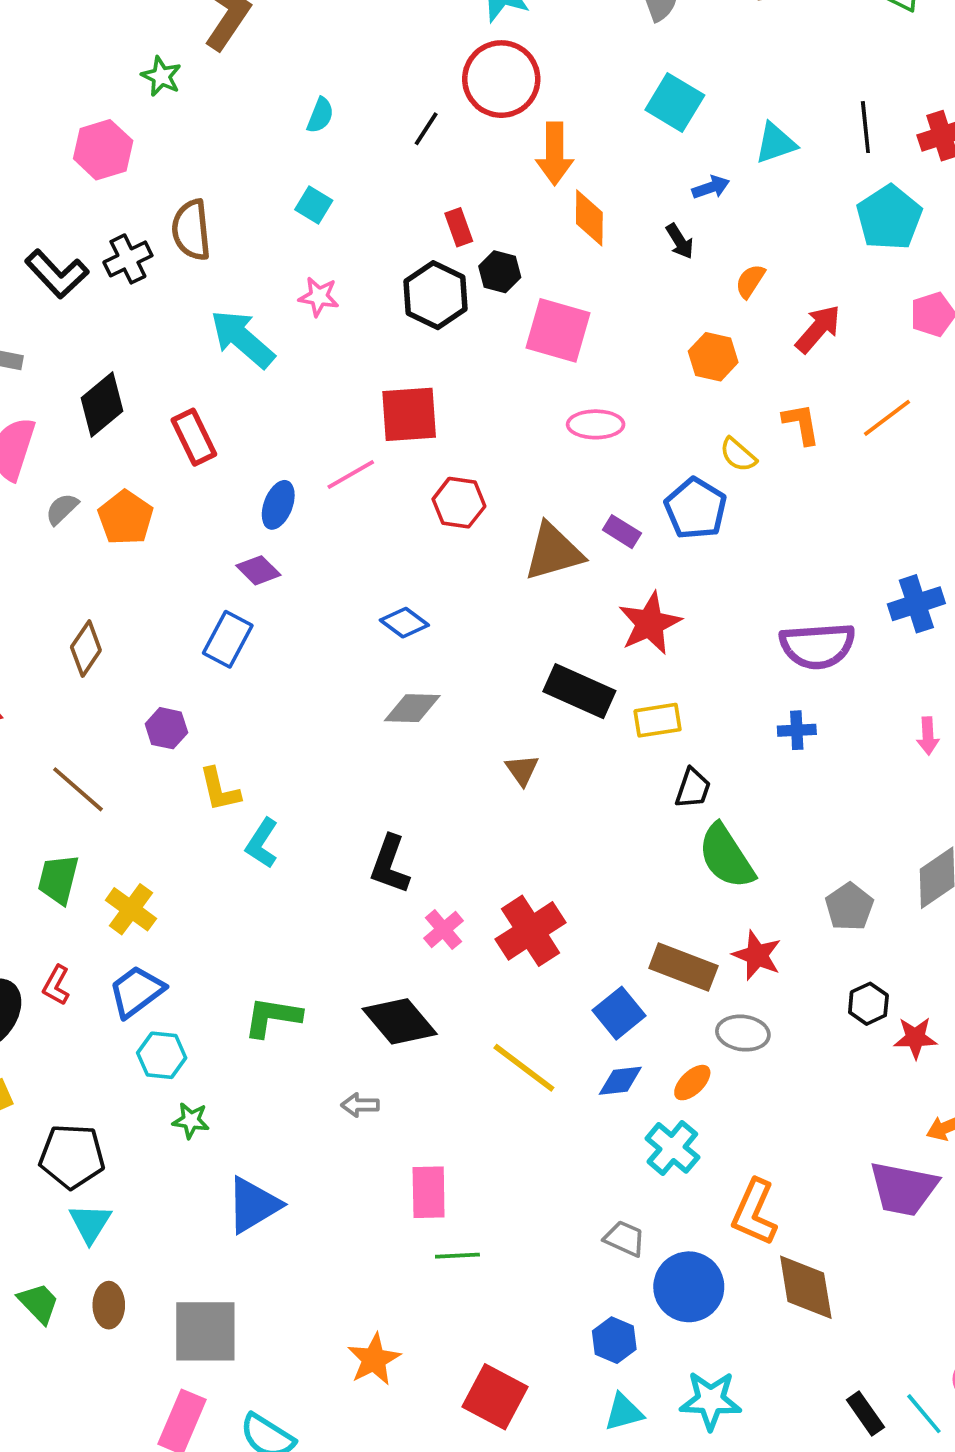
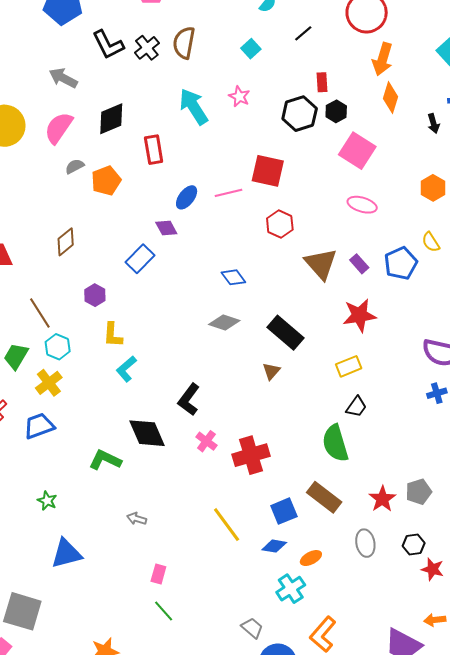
black line: (426, 129) -> (303, 33), moved
black cross: (128, 259) -> (147, 48), turned -30
brown triangle: (554, 552) -> (321, 264), turned 48
black rectangle: (579, 691) -> (286, 333), moved
yellow rectangle: (658, 720) -> (349, 366), turned -30
blue cross: (797, 730) -> (437, 393), moved, turned -30
green semicircle: (726, 856) -> (335, 443), moved
pink cross: (444, 930) -> (206, 441), turned -30
red star: (757, 955) -> (382, 499), moved
black diamond: (400, 1021) -> (147, 433), moved
gray ellipse: (743, 1033) -> (365, 543), moved, turned 56
cyan hexagon: (162, 1055) -> (58, 347), moved
pink rectangle: (429, 1192) -> (158, 574), size x0.7
green line: (457, 1256) -> (164, 611), turned 35

